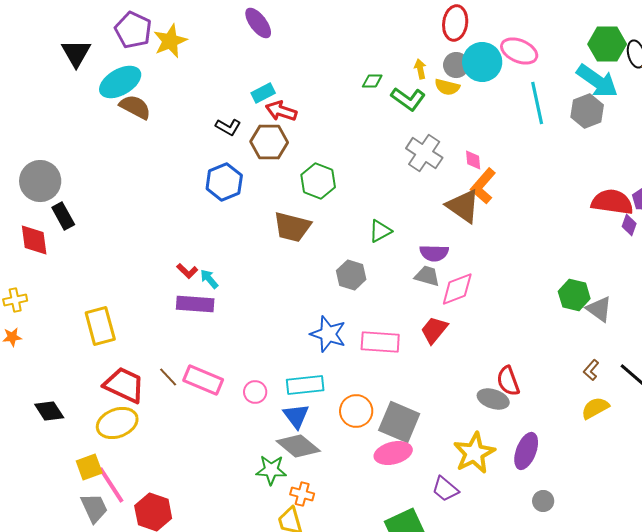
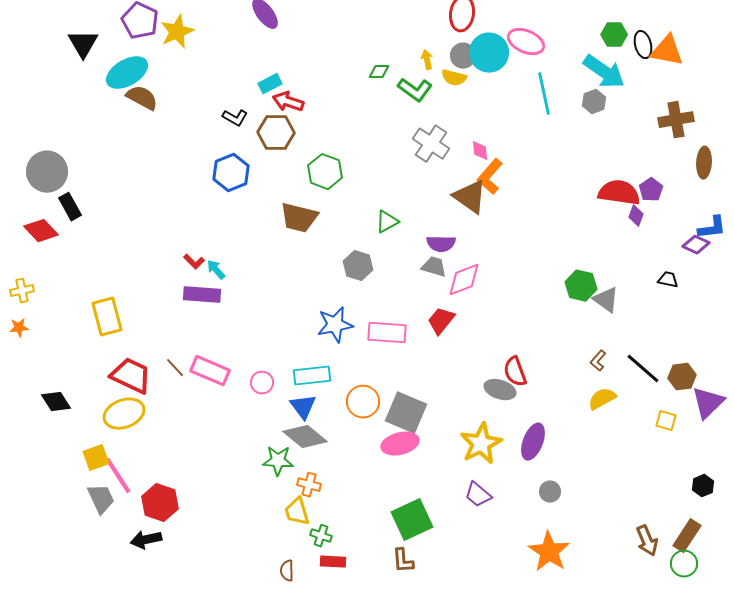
green hexagon: (607, 44) -> (614, 35), size x0.7
gray hexagon: (587, 111) -> (594, 102), size x0.7
red diamond: (34, 240) -> (41, 231), turned -36
blue star: (328, 334) -> (335, 325), turned -30
purple trapezoid: (445, 489) -> (478, 495), moved

